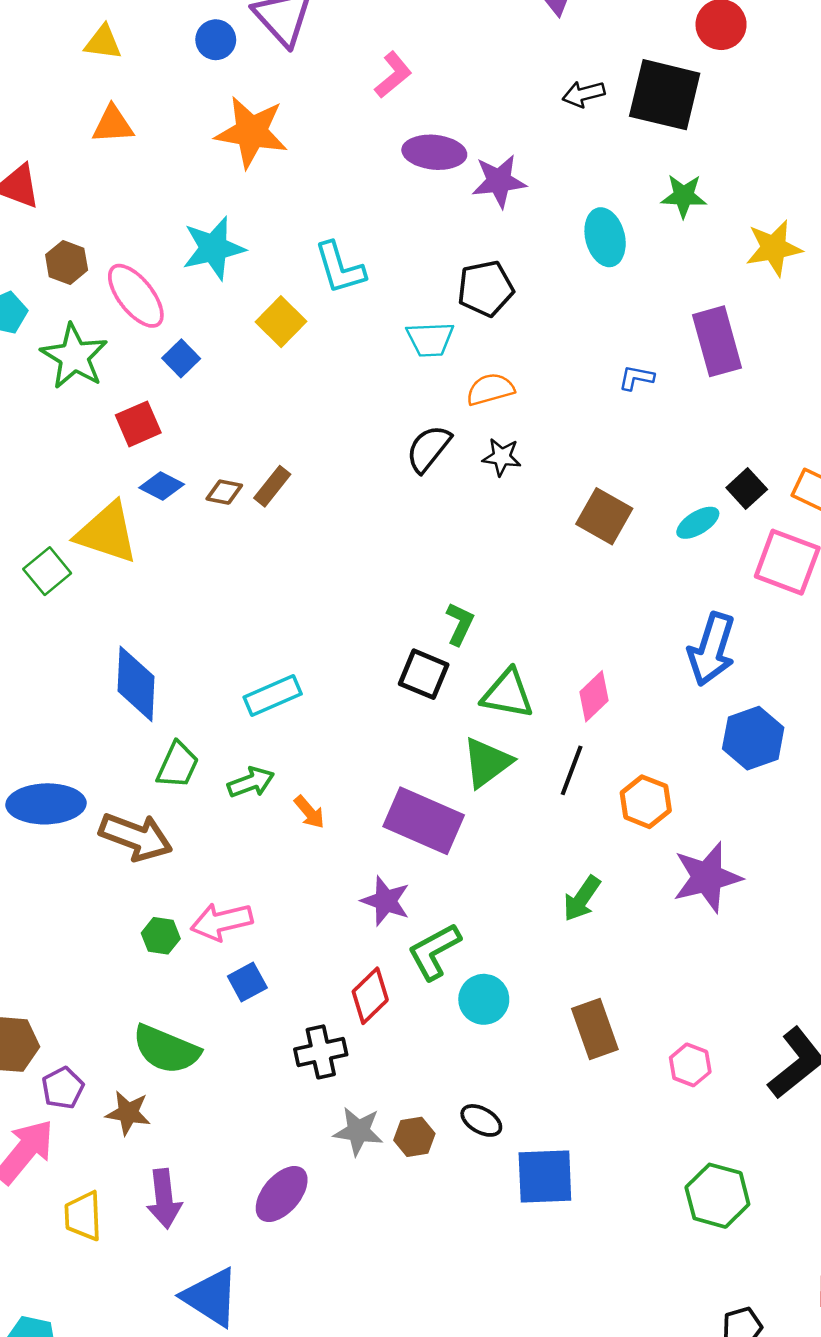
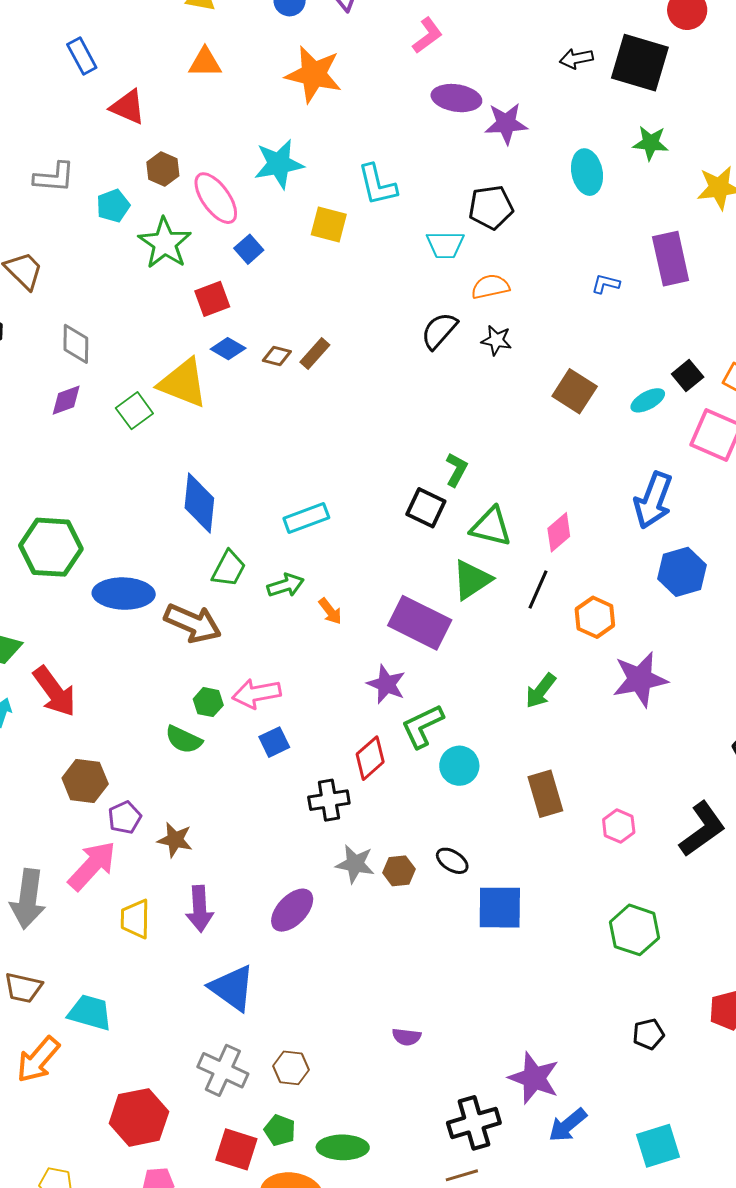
yellow square: (281, 322) -> (329, 225), turned -33
green semicircle: (166, 1049) -> (184, 740), moved, size x0.7

